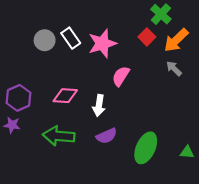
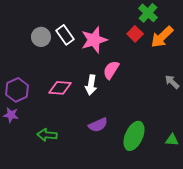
gray arrow: (174, 69) -> (172, 82), moved
white arrow: (99, 105) -> (91, 85), moved
green arrow: (59, 136) -> (47, 135), moved, size x0.7

